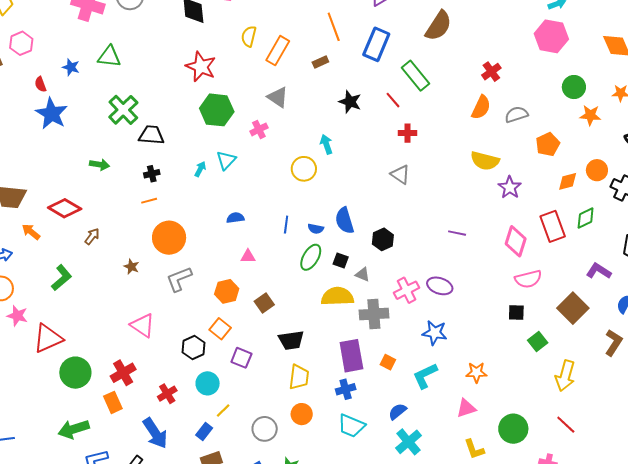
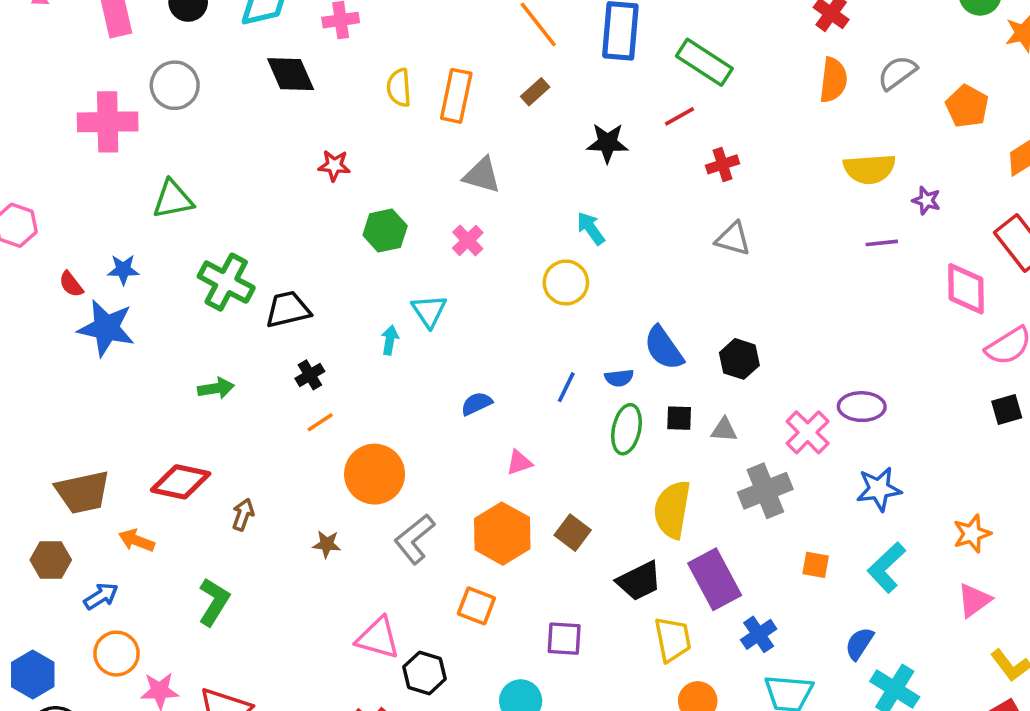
blue star: (71, 67) -> (123, 270), moved
red star: (201, 67) -> (334, 166), size x0.6
red line: (393, 100) -> (680, 116), turned -60
green hexagon: (217, 110) -> (385, 231), size x0.7
purple star: (510, 187) -> (926, 200), size x0.7
blue line: (286, 225) -> (566, 387), turned 36
purple line: (457, 233) -> (882, 243), moved
orange hexagon: (227, 291) -> (502, 534), size x1.4
yellow semicircle: (337, 296) -> (672, 509), moved, turned -60
orange square: (220, 329) -> (476, 606), moved
black hexagon: (193, 347) -> (425, 673), moved
purple rectangle: (351, 356) -> (715, 579), moved

